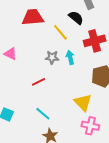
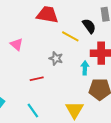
yellow line: (60, 32) -> (70, 36), turned -36
cyan arrow: (70, 57) -> (85, 68), moved

